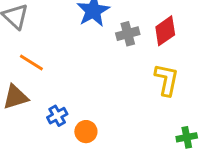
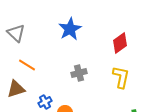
gray cross: (128, 34) -> (79, 73), moved

